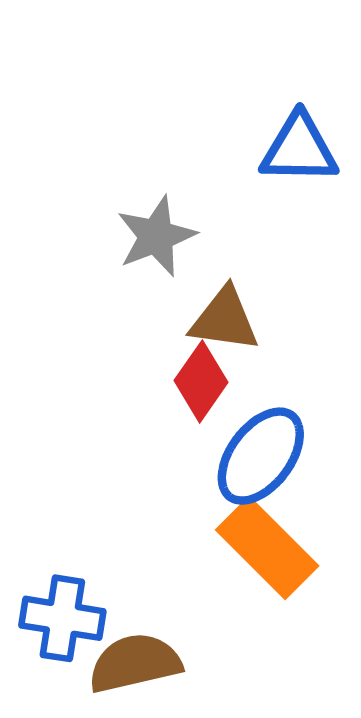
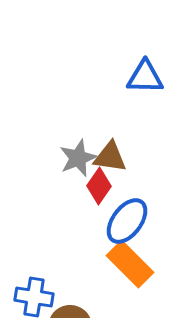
gray star: (156, 236) -> (78, 158), moved

